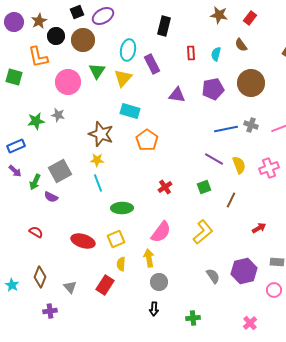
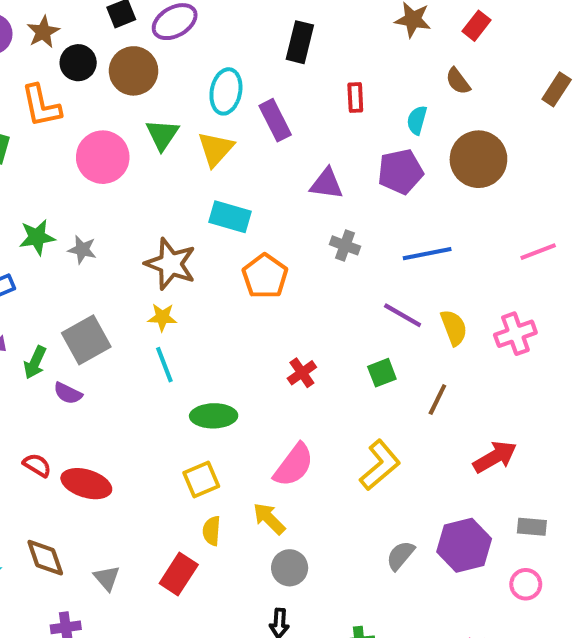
cyan semicircle: (216, 54) -> (417, 120), moved
gray star: (58, 115) -> (82, 250), moved
gray cross: (251, 125) -> (345, 245), moved
red arrow: (259, 228) -> (495, 457), size x1.5
red ellipse: (83, 241) -> (86, 484), moved
yellow arrow: (149, 258) -> (269, 519), turned -36
gray semicircle: (213, 276) -> (400, 555), turned -105
brown diamond: (40, 277) -> (45, 558), turned -40

